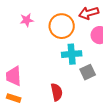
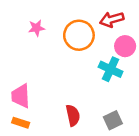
cyan cross: (72, 54) -> (111, 69), moved, turned 30
gray square: (88, 72) -> (113, 120), moved

